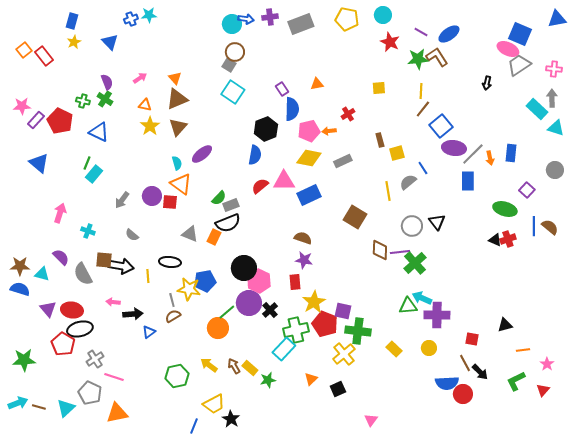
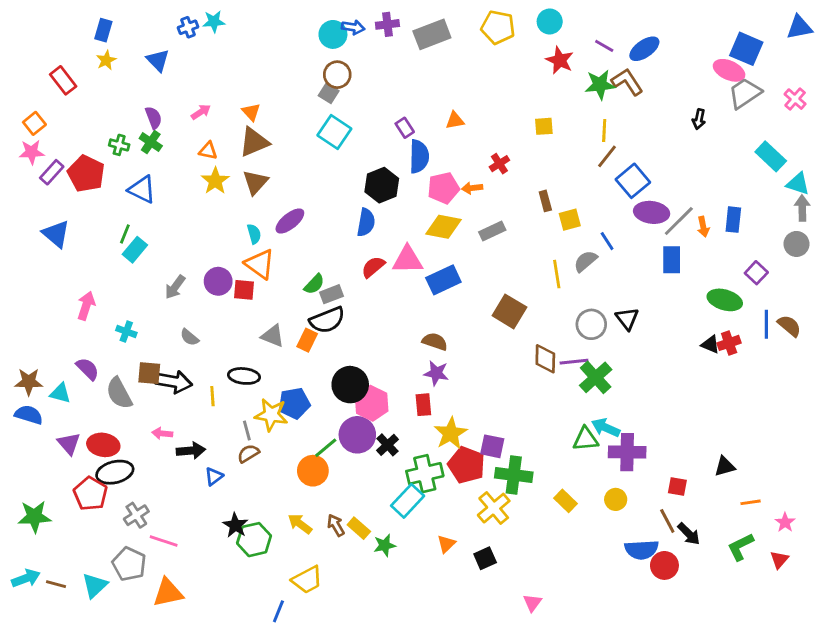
orange square: (24, 50) -> (34, 123), moved
pink cross: (554, 69) -> (795, 99), turned 35
gray arrow: (552, 98) -> (802, 208), moved
black star: (231, 419) -> (235, 525), moved

